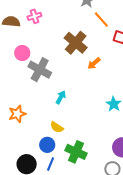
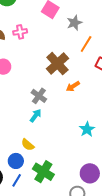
orange line: (101, 20) -> (86, 44), turned 66
gray cross: (40, 70) -> (39, 96), moved, size x0.7

